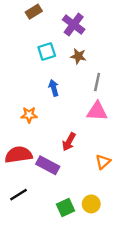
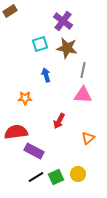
brown rectangle: (34, 12) -> (10, 11), moved
brown star: (78, 56) -> (67, 48), size x1.5
purple rectangle: (48, 165) -> (34, 151), moved
black line: (19, 195) -> (36, 177), moved

